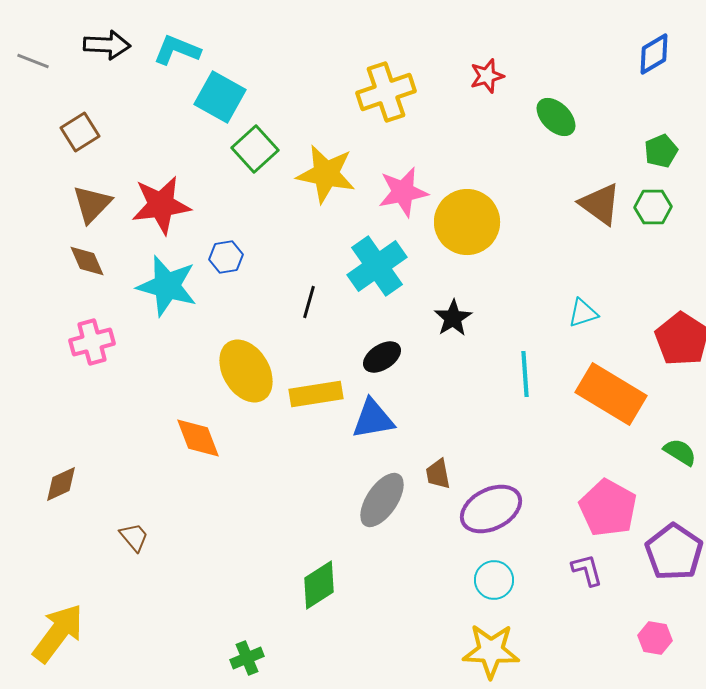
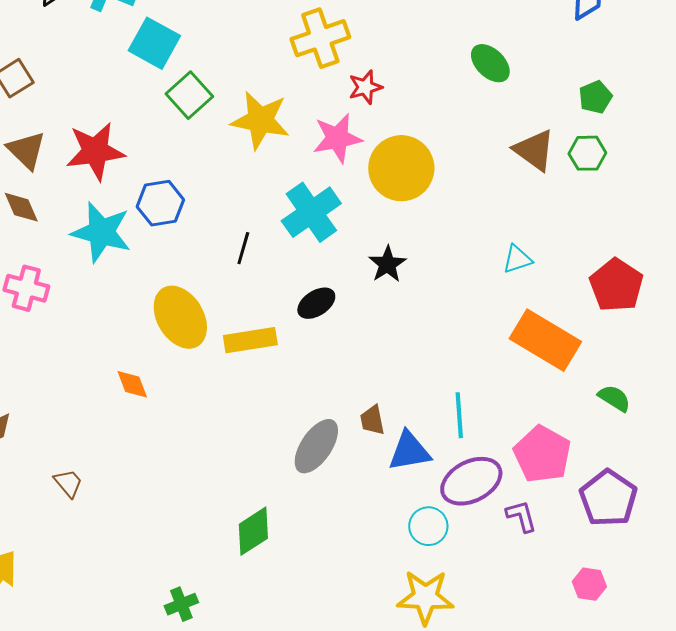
red star: (487, 76) -> (365, 87), moved
brown triangle: (92, 204) -> (26, 150), turned -30
blue hexagon: (226, 257) -> (160, 203), size x1.4
pink cross: (92, 342) -> (26, 288), turned 30
cyan line: (525, 374) -> (459, 415), moved
blue triangle: (373, 419) -> (409, 451), moved
orange diamond: (198, 438) -> (132, 384), size x0.7
purple ellipse: (491, 509) -> (471, 481), moved

